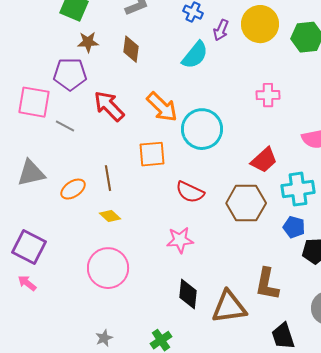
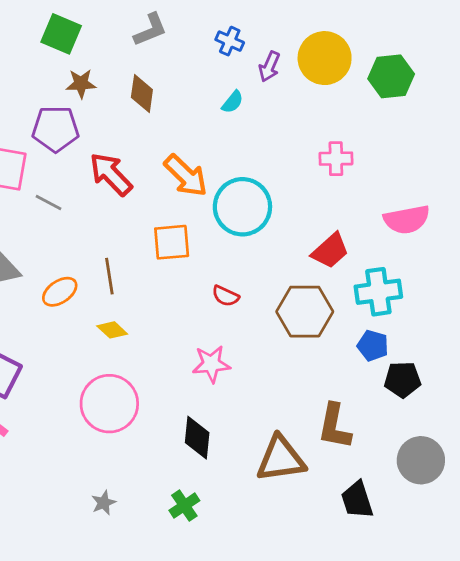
cyan semicircle: (195, 55) -> (233, 102), size x0.6
red semicircle: (190, 192) -> (225, 296), size x0.7
black diamond: (188, 294) -> (197, 438), moved

